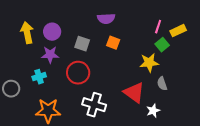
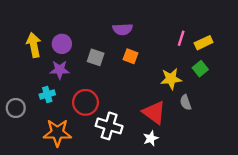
green square: (162, 45) -> (200, 69), moved
red circle: (78, 73) -> (85, 102), moved
white star: (153, 111) -> (151, 138), moved

